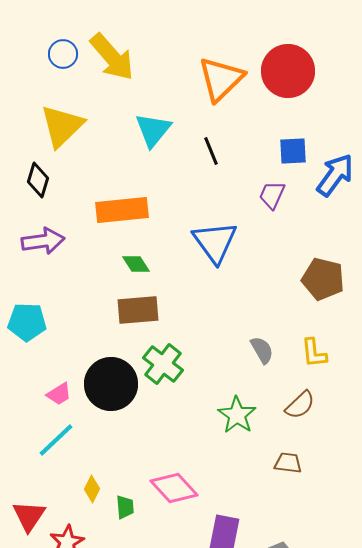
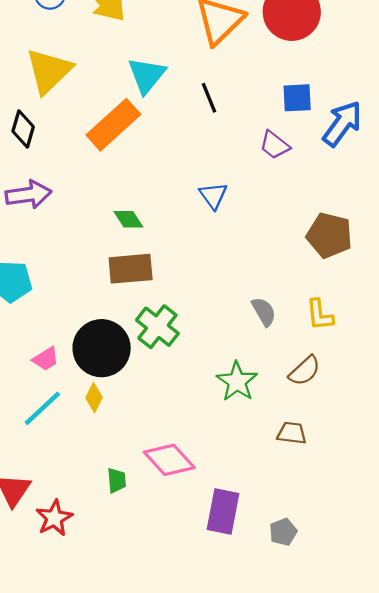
purple trapezoid: (272, 195) -> (275, 145), turned -76
orange rectangle: (122, 210) -> (113, 125), moved, turned -36
blue triangle: (215, 242) -> (213, 196), size x0.6
yellow diamond: (92, 489) -> (94, 398), moved

